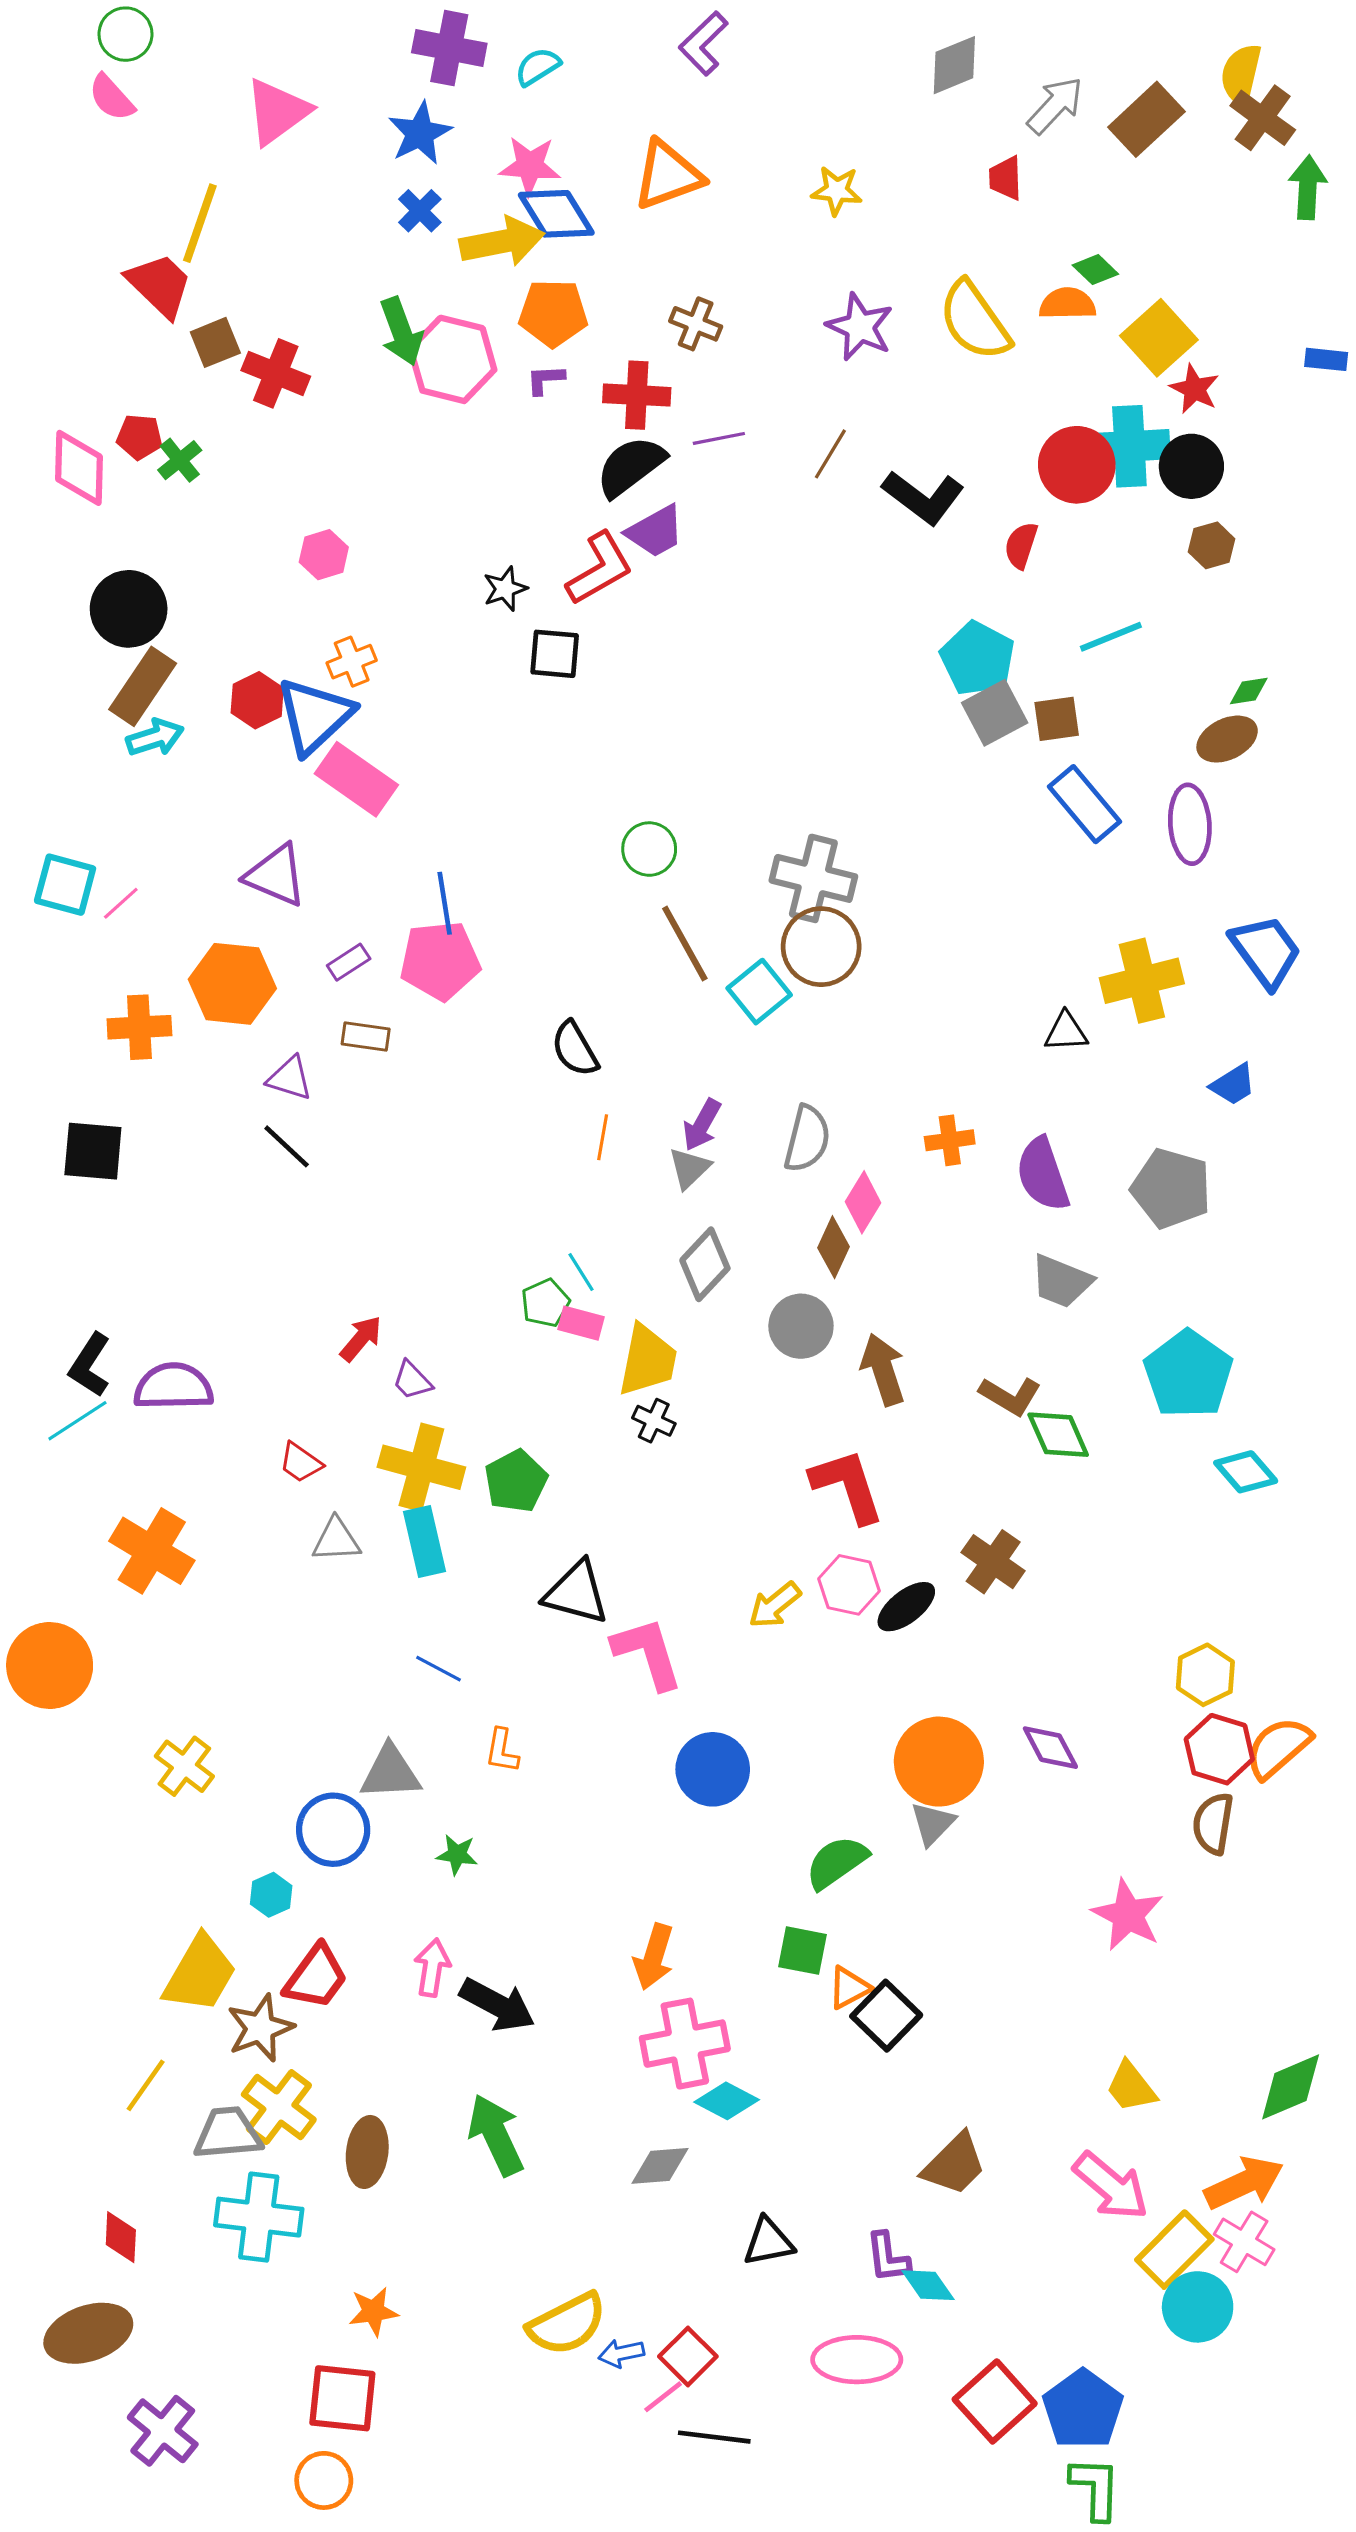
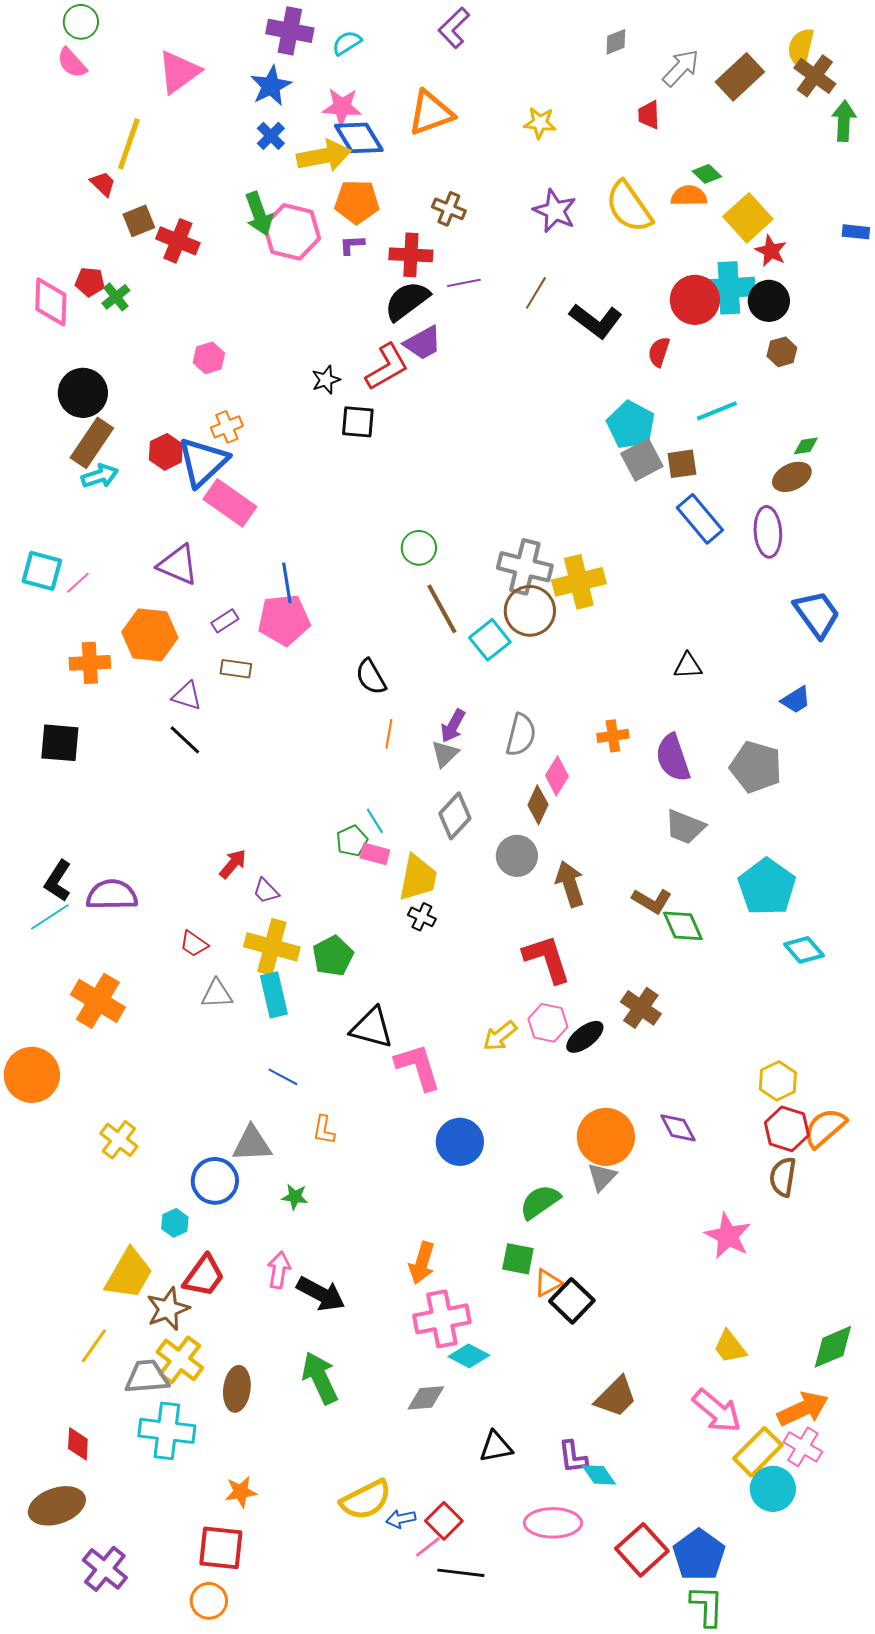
gray diamond: (954, 65) -> (616, 42), size x0.7
red trapezoid: (160, 285) -> (103, 184), size x0.6
yellow cross: (1142, 981) -> (579, 582), moved

